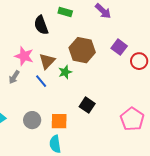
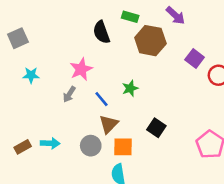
brown hexagon: (82, 50) -> (150, 41), moved
pink star: (24, 56) -> (81, 69), turned 30
brown triangle: (47, 61) -> (109, 124), moved

